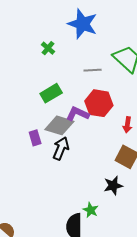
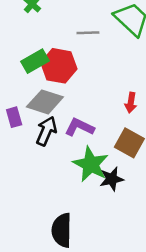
red hexagon: (99, 103) -> (59, 66), moved
purple L-shape: (78, 114) -> (79, 127), moved
green star: (91, 210) -> (91, 164), moved, size x1.8

